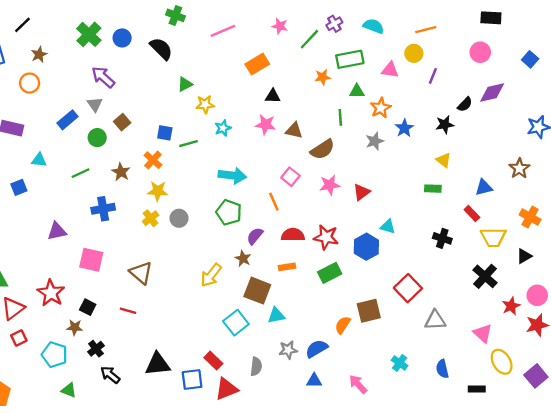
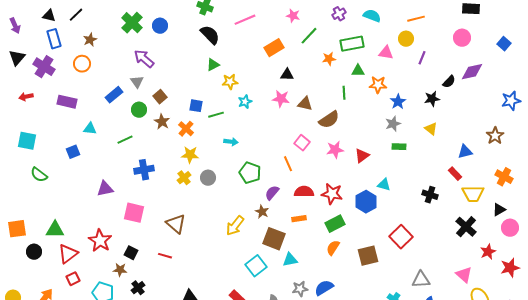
green line: (309, 39) -> (309, 36), moved
black semicircle: (161, 49) -> (210, 35), moved
orange star: (381, 108) -> (378, 85), turned 30
gray star: (375, 141) -> (393, 124), moved
brown star: (121, 172) -> (162, 122), moved
cyan arrow: (232, 176) -> (231, 142), moved, size x0.6
green rectangle: (433, 189) -> (399, 147), moved
pink circle: (537, 295) -> (510, 228), moved
gray triangle: (435, 320) -> (421, 280), moved
orange semicircle: (343, 325) -> (333, 248), moved

